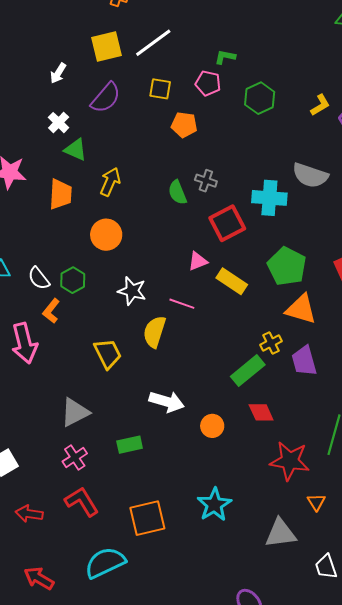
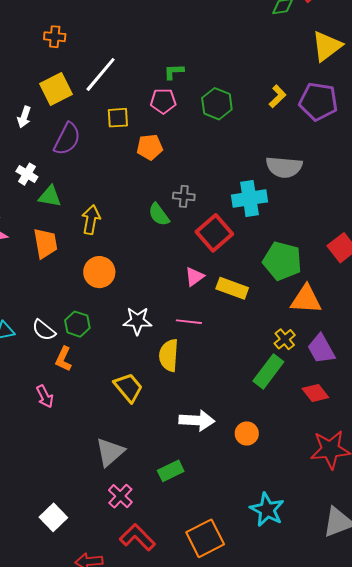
white arrow: (58, 73) -> (24, 117), moved
pink arrow: (24, 343) -> (45, 396), size x0.6
red diamond: (261, 412) -> (315, 393), moved

